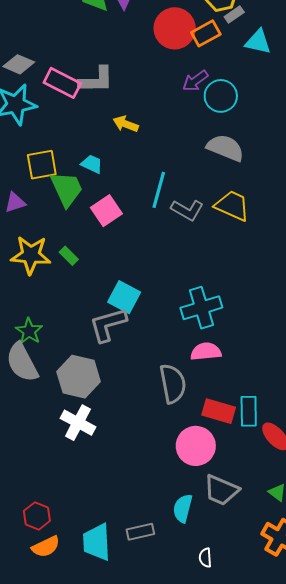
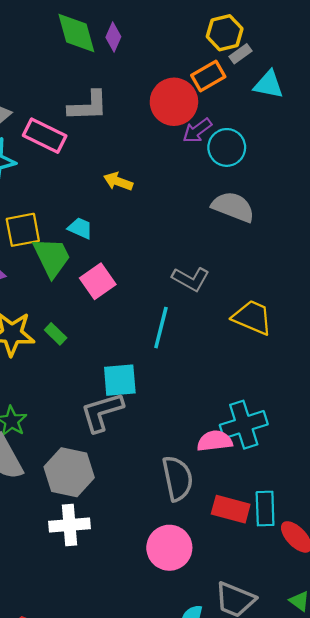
red circle: (175, 28) -> (174, 102), moved
gray L-shape: (96, 80) -> (88, 106), moved
cyan line: (159, 190) -> (161, 328), moved
yellow trapezoid: (232, 206) -> (252, 317), moved
cyan square: (124, 297) -> (120, 380), turned -32
cyan cross: (201, 308) -> (244, 425), moved
white cross: (78, 423) -> (69, 525), turned -32
pink circle: (196, 446) -> (169, 548), moved

